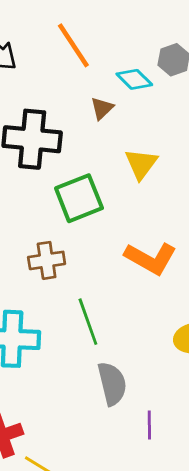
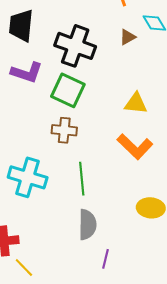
yellow triangle: (141, 164) -> (136, 103), moved, turned 45
green square: (79, 198) -> (68, 90), moved, turned 32

